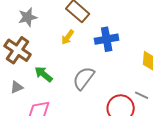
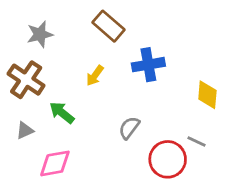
yellow arrow: (68, 37) -> (95, 76), moved
gray semicircle: (84, 78) -> (129, 128), moved, size x0.7

